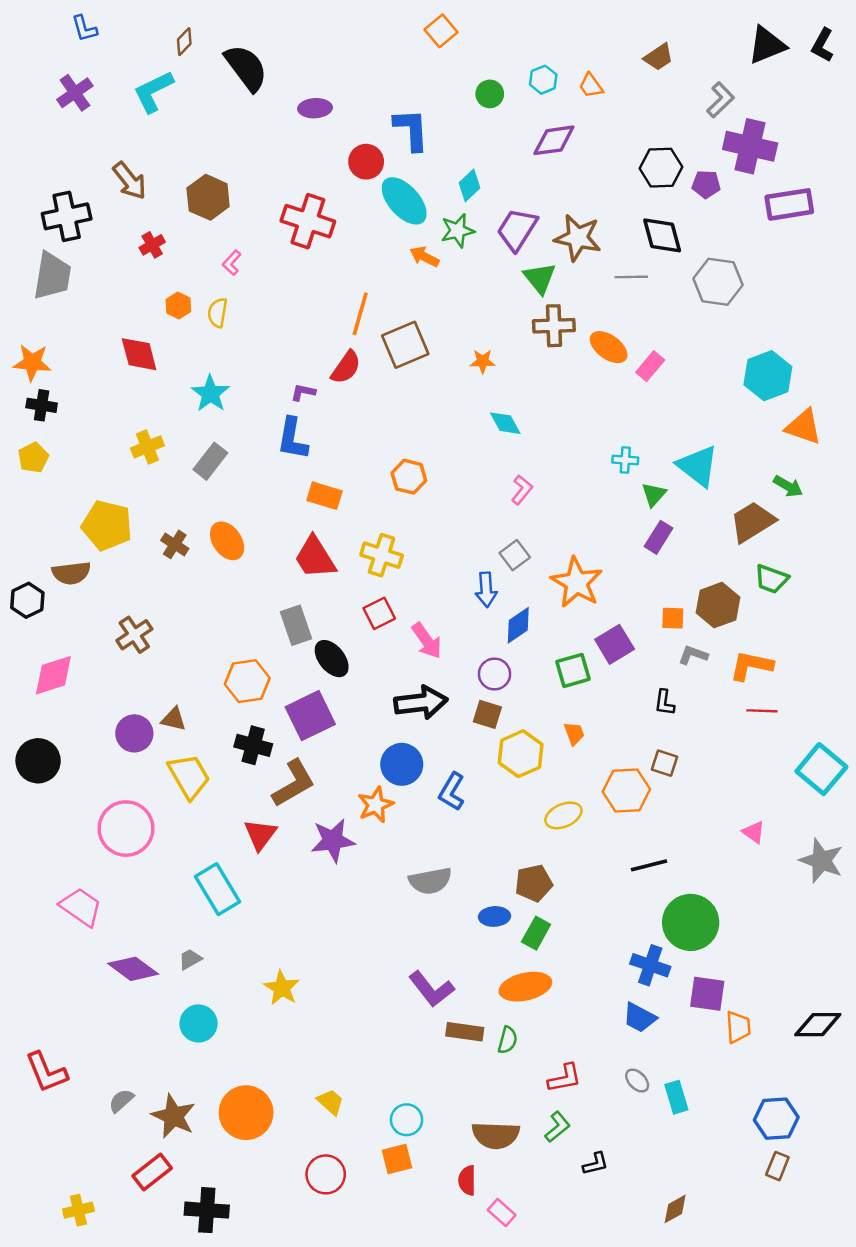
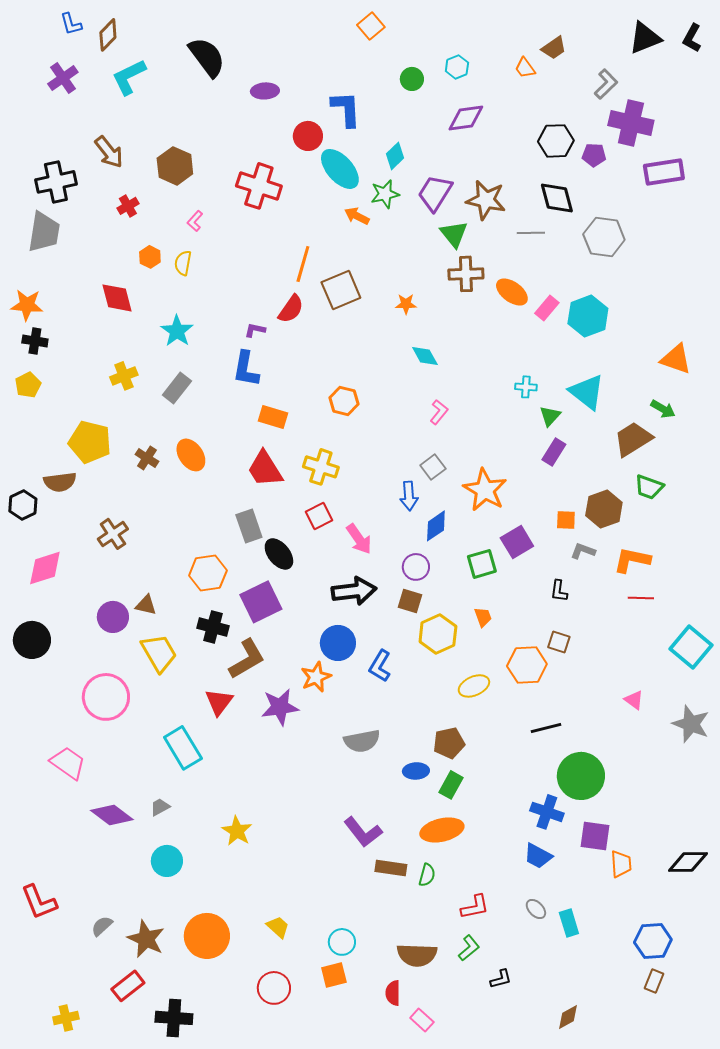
brown diamond: (184, 42) -> (108, 35), moved, size x1.4
orange trapezoid: (591, 86) -> (525, 68), moved
cyan hexagon: (768, 376) -> (588, 316), moved

